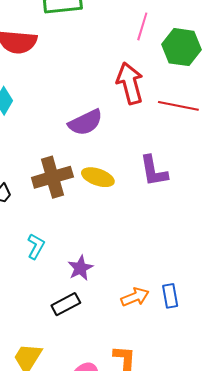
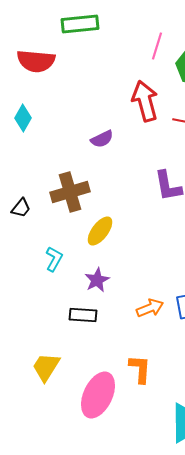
purple semicircle: (85, 122) -> (102, 139), size x0.7
yellow ellipse: (98, 177) -> (100, 231), moved, turned -72
black rectangle: (66, 304) -> (83, 315), turned 32

